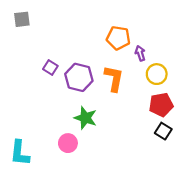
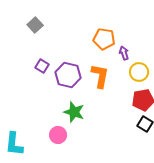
gray square: (22, 19) -> (35, 25), moved, turned -35

